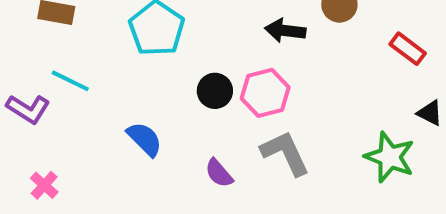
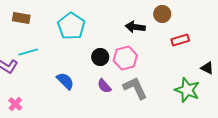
red rectangle: (408, 49) -> (180, 40), moved, turned -54
cyan line: (70, 81) -> (28, 52), turned -42
purple semicircle: (219, 173) -> (104, 86), moved

